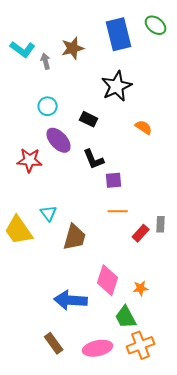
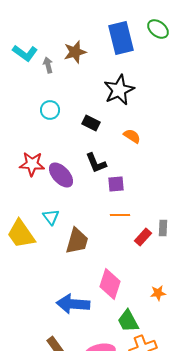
orange semicircle: (144, 127) -> (132, 136), moved
purple ellipse: (59, 140) -> (61, 175), moved
orange star: (141, 288) -> (158, 293), moved

